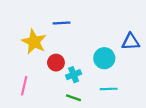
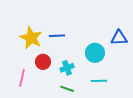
blue line: (61, 23) -> (57, 36), moved
red circle: (56, 63) -> (43, 62), moved

